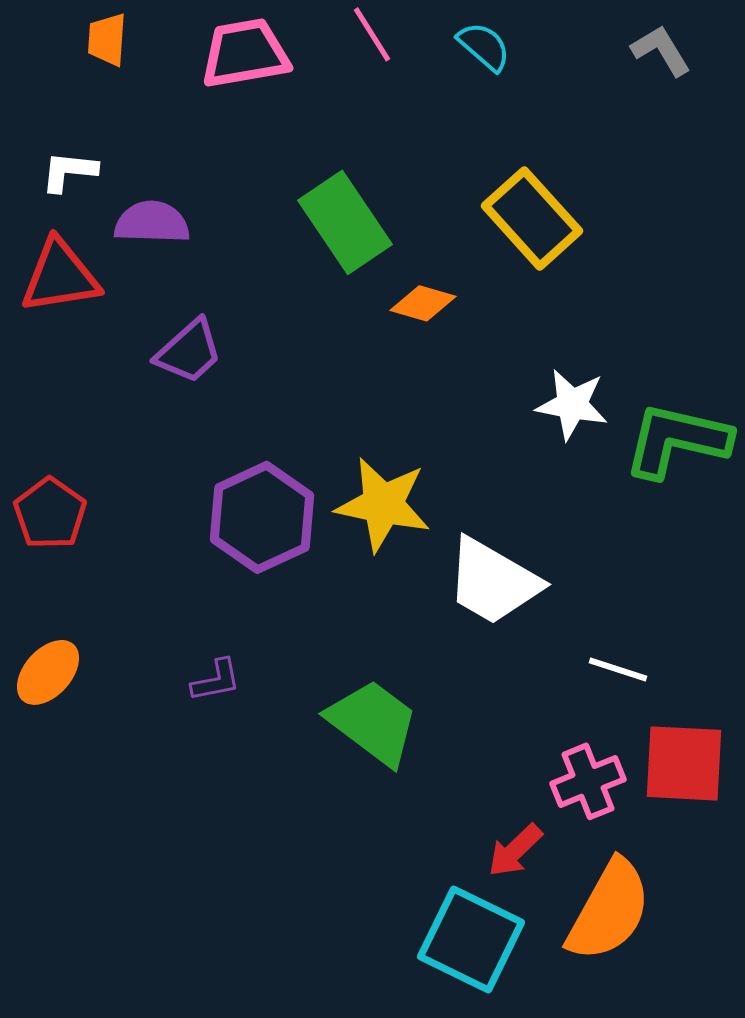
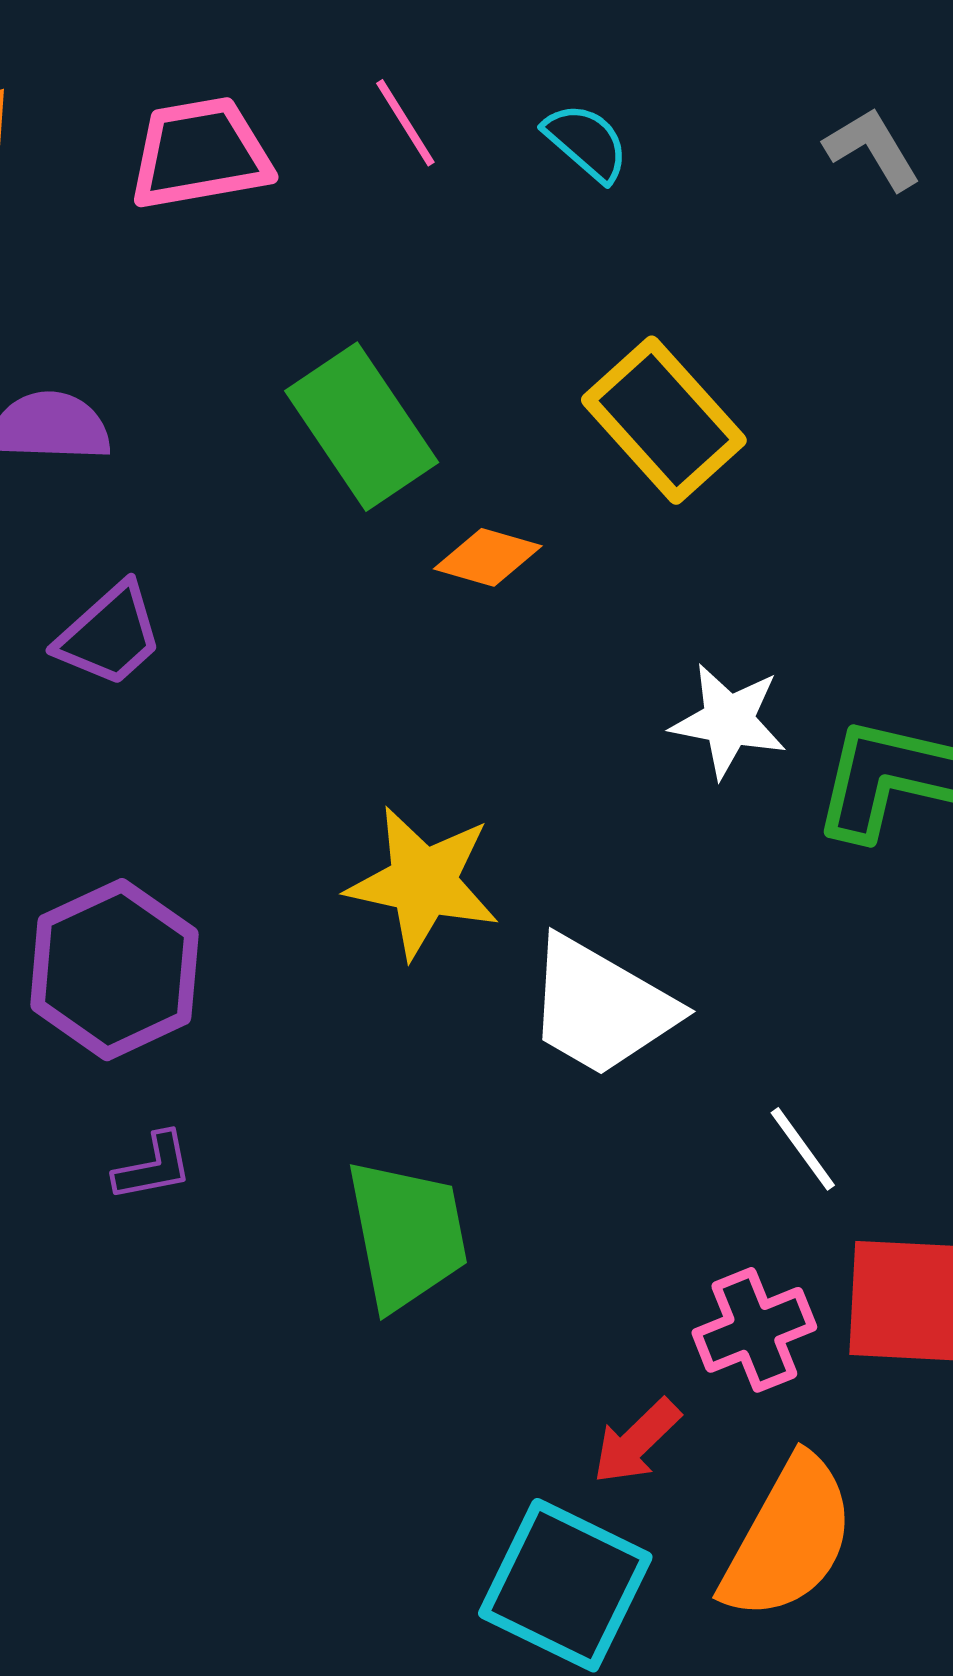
purple hexagon: (262, 517) -> (114, 970), moved
white line: (618, 669) -> (803, 1149), turned 36
green trapezoid: (373, 722) -> (407, 1235), turned 42

